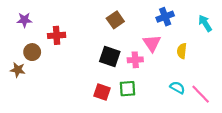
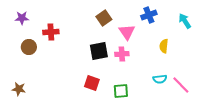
pink triangle: (152, 43) -> (127, 32), moved
black square: (110, 56) -> (99, 51), turned -30
brown star: (18, 70) -> (19, 89), moved
cyan semicircle: (177, 88) -> (160, 79), turned 144
green square: (127, 89) -> (121, 91), moved

